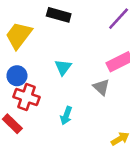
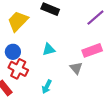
cyan triangle: (63, 67) -> (49, 49), turned 32

